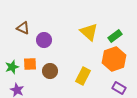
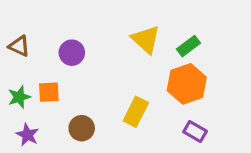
brown triangle: (23, 28) -> (19, 46), moved
brown circle: (50, 71) -> (82, 128), moved

